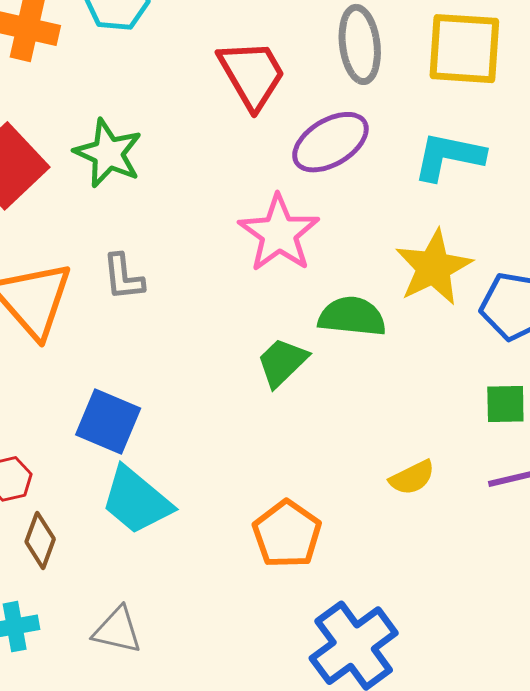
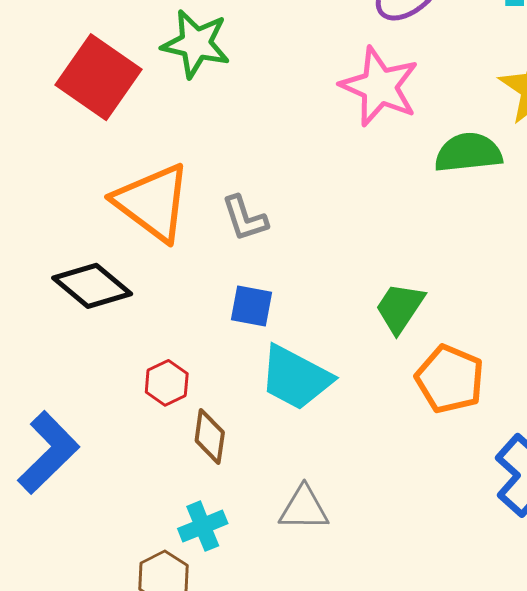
gray L-shape: (123, 277) -> (245, 218), moved
green trapezoid: (282, 362) -> (400, 308), moved
blue square: (108, 421) -> (251, 306), size x0.7

